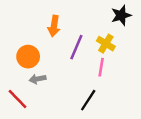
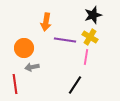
black star: (121, 15) -> (93, 15), moved
purple line: (76, 47) -> (65, 40), turned 75
red line: (17, 99) -> (15, 84), turned 36

